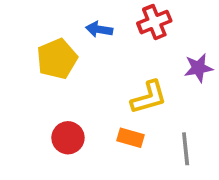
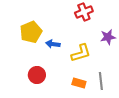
blue arrow: (99, 29) -> (53, 44), moved
orange rectangle: (130, 138) -> (79, 83), moved

